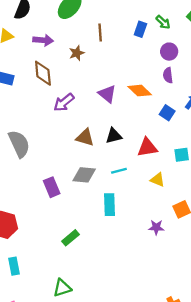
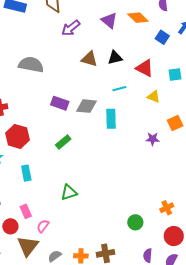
gray semicircle: (19, 144) -> (31, 65), turned -55
red triangle: (147, 147) -> (145, 68), turned 36
gray diamond: (84, 175) -> (87, 106), moved
purple rectangle: (52, 187) -> (60, 103), turned -48
green rectangle: (71, 238) -> (63, 142), moved

